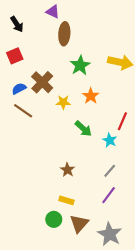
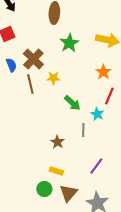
blue semicircle: (19, 89) -> (11, 65), turned 96
orange star: (91, 96) -> (103, 72), moved
brown line: (23, 111) -> (30, 84), moved, turned 42
gray line: (110, 171) -> (83, 130), moved, turned -40

